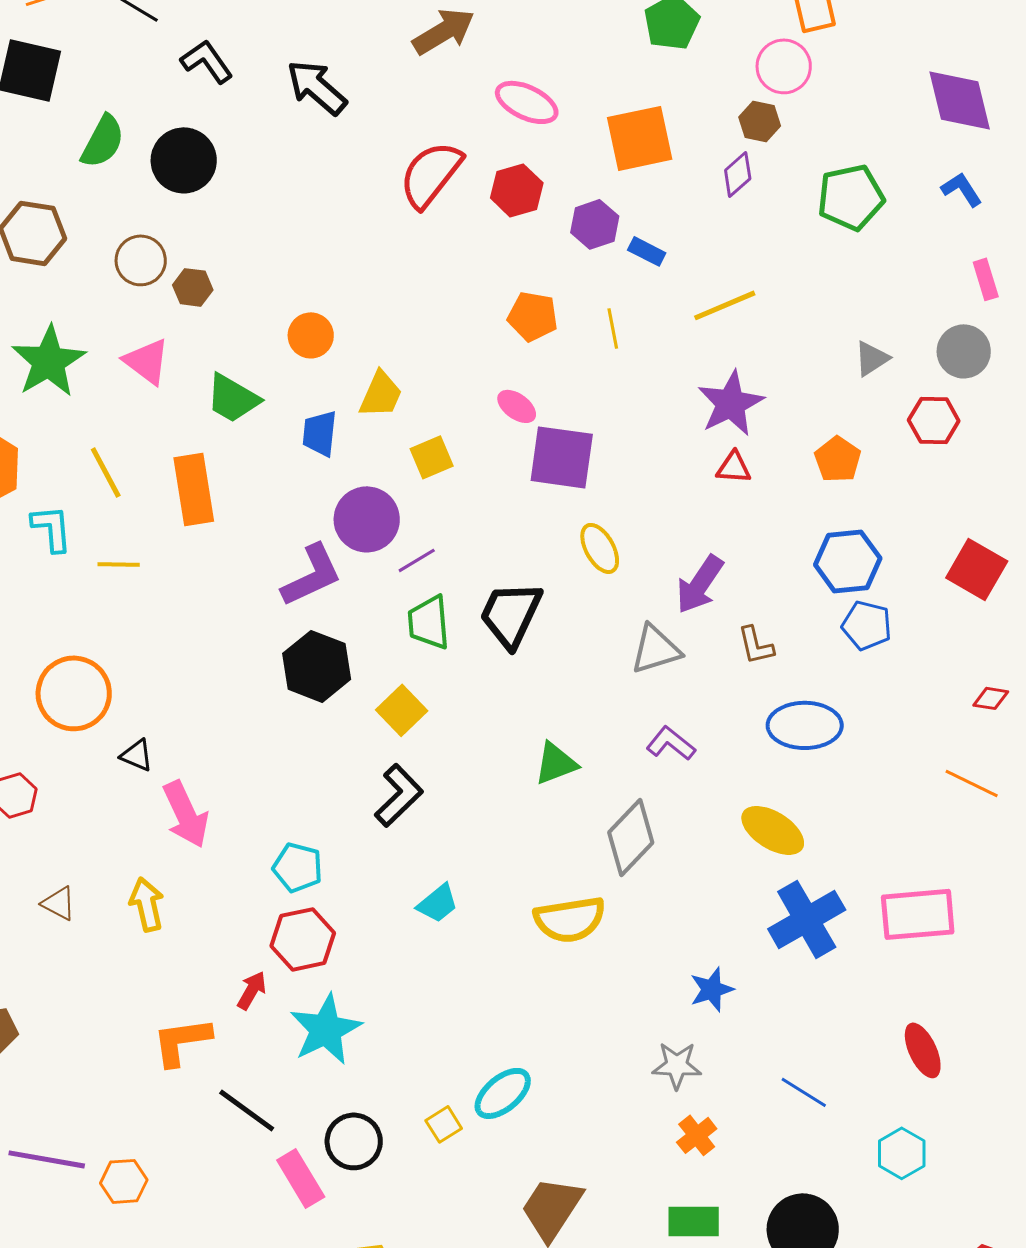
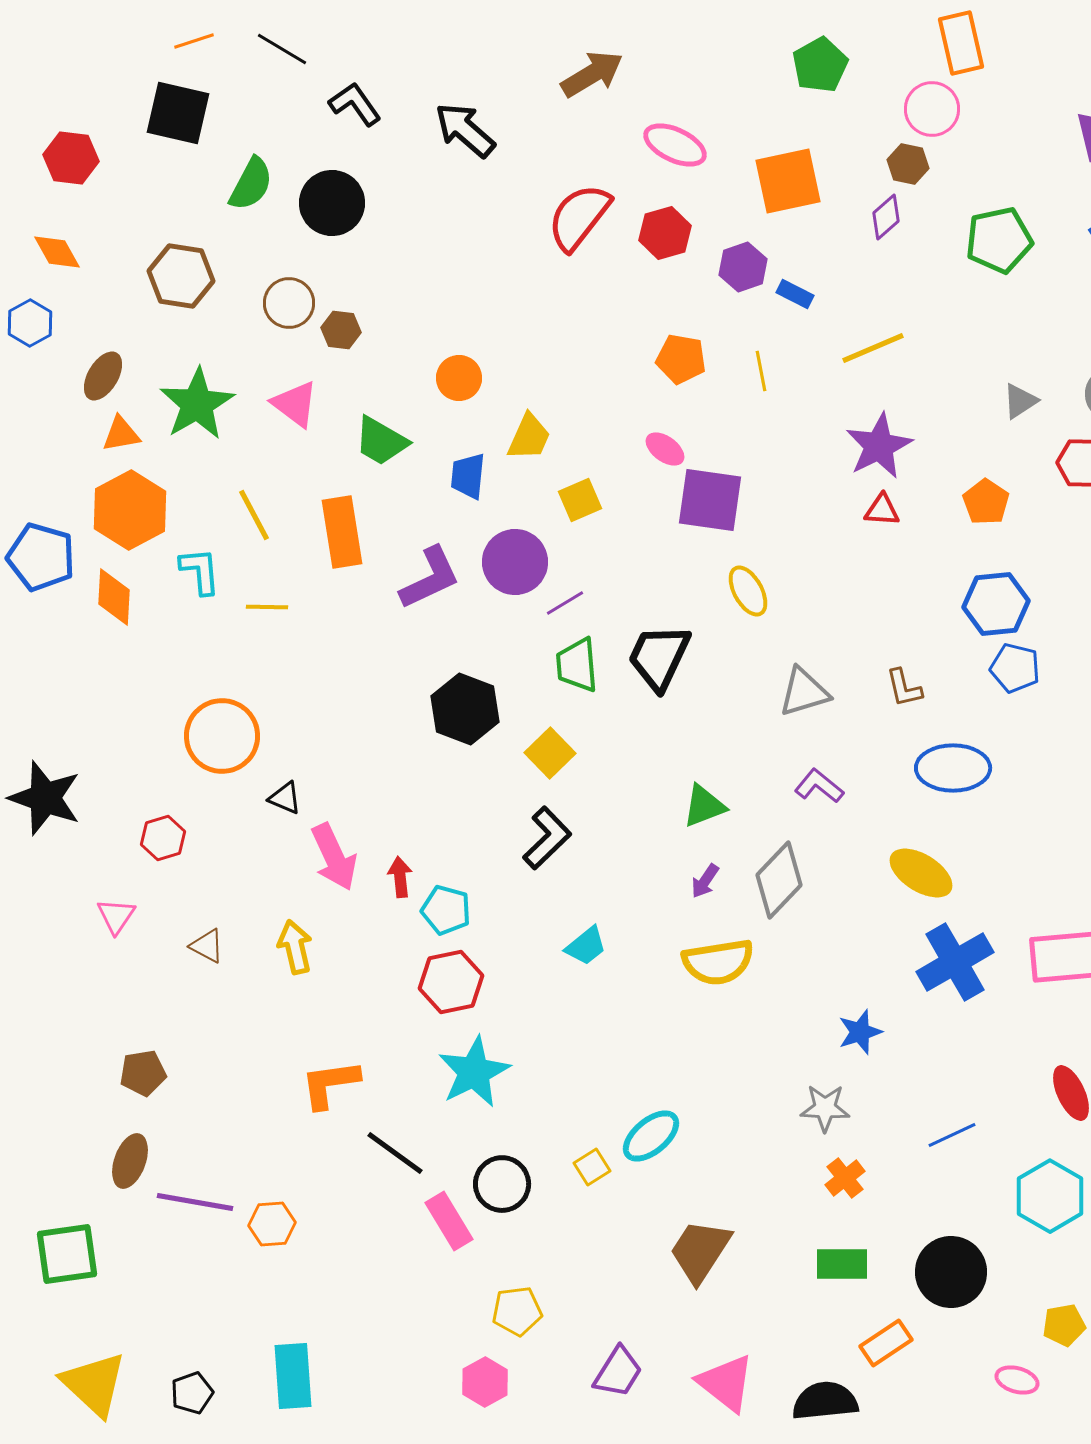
purple L-shape: (312, 575) -> (430, 578), moved
purple arrow: (700, 584) -> (705, 881), moved, size x0.6
red arrow: (252, 990) -> (400, 877), moved, turned -36
blue line: (804, 1092) -> (952, 1135), turned -57
cyan hexagon: (902, 1153) -> (1050, 1196), size x1.4

